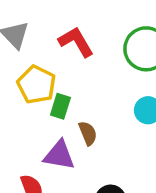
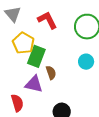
green rectangle: (60, 106) -> (36, 56), size x1.5

